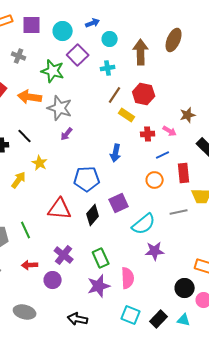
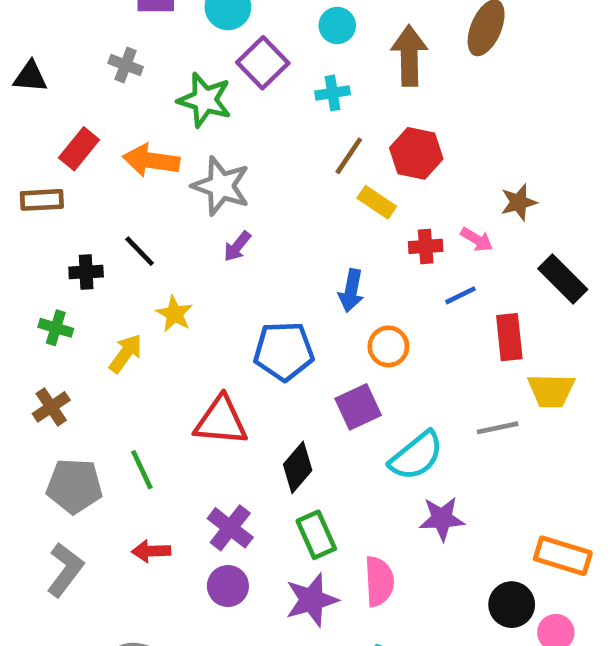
orange circle: (155, 180) -> (388, 346), moved
black diamond: (93, 215) -> (298, 467), moved
purple circle: (53, 280) -> (228, 586), moved

